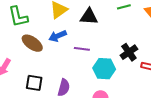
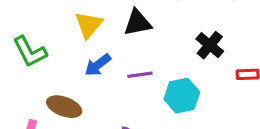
brown ellipse: (32, 43) -> (64, 107), moved
black cross: (129, 52) -> (210, 45), moved

